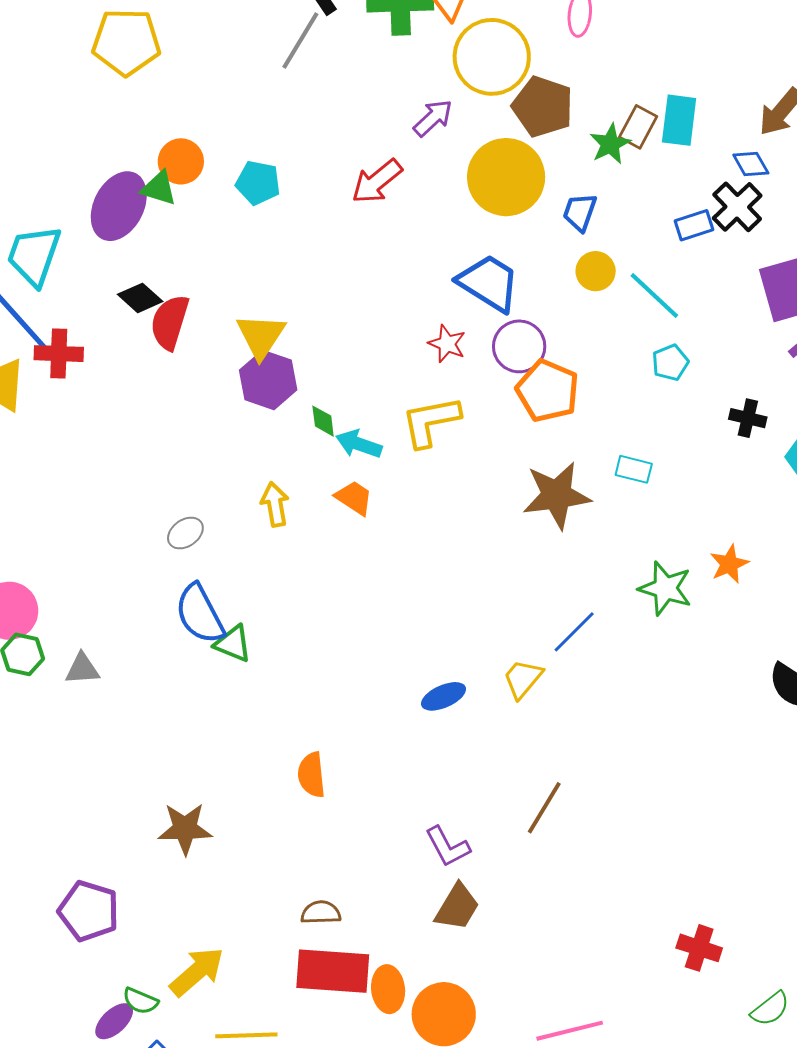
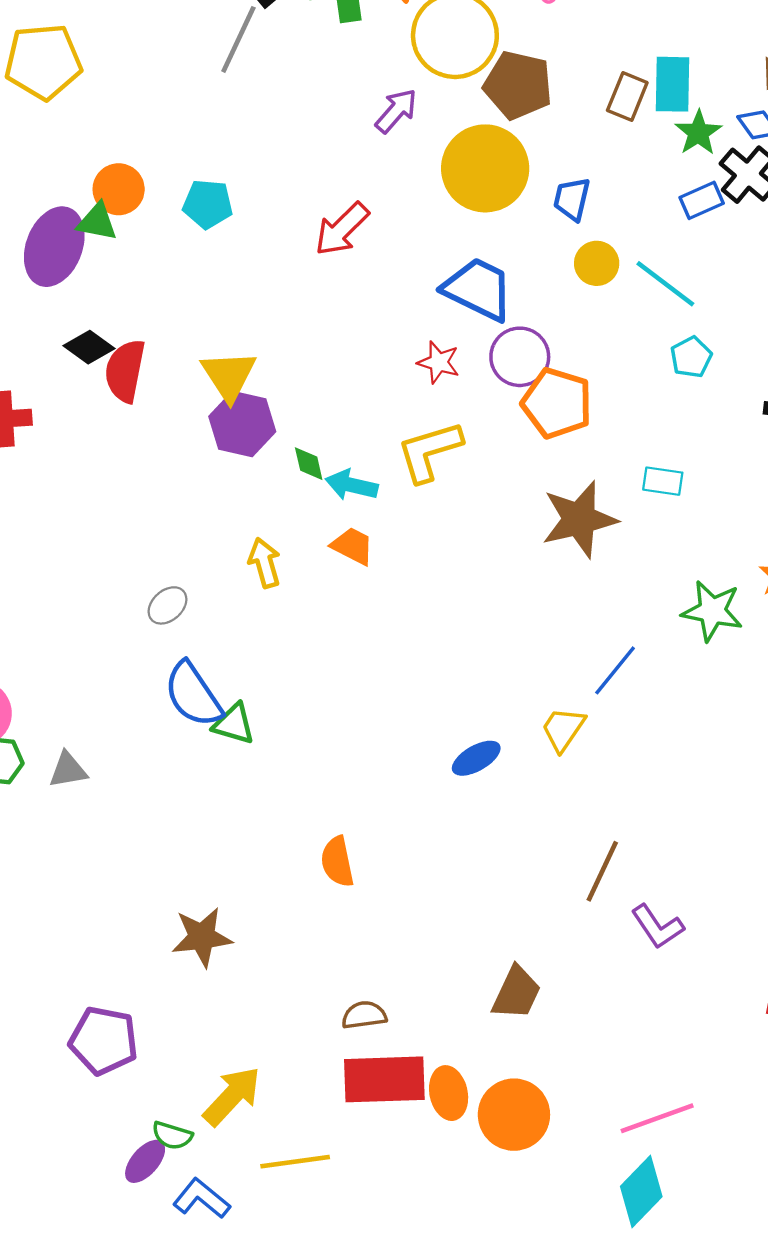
green star: (610, 144) -> (698, 133), moved
red arrow: (377, 181) -> (342, 229), moved
purple L-shape: (448, 847) -> (657, 927), moved

